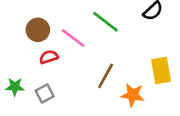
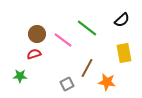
red semicircle: (49, 57) -> (34, 54), moved
yellow rectangle: (161, 70) -> (124, 53), moved
gray square: (45, 93) -> (67, 84), moved

